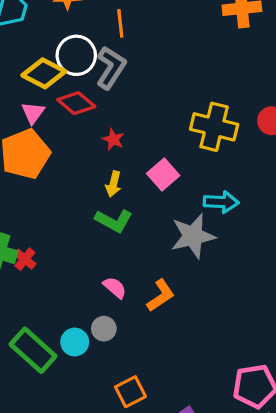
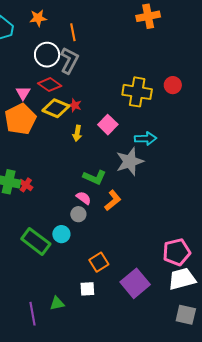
yellow diamond: (44, 73) -> (56, 108), moved
green L-shape: (114, 221) -> (95, 177), moved
gray circle: (104, 329) -> (78, 214), moved

